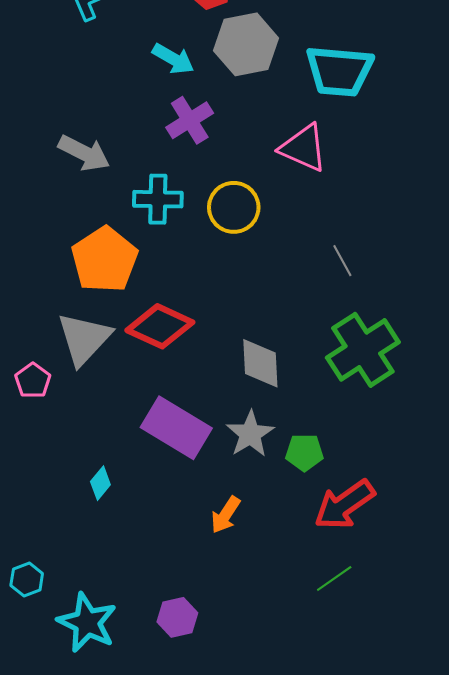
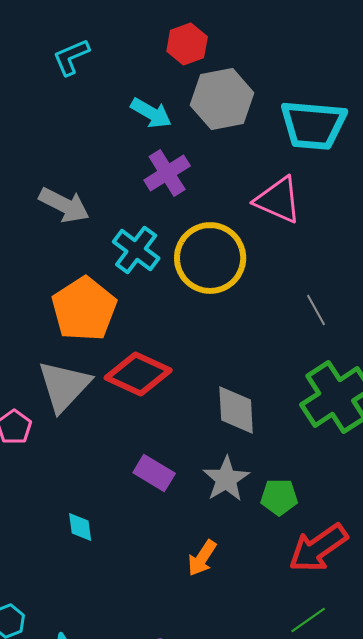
cyan cross: (158, 199) -> (136, 250), turned 36
yellow circle: (234, 207) -> (210, 258), size x1.4
purple rectangle: (176, 428) -> (154, 473), size x0.6
cyan diamond: (100, 483) -> (80, 527), turned -48

